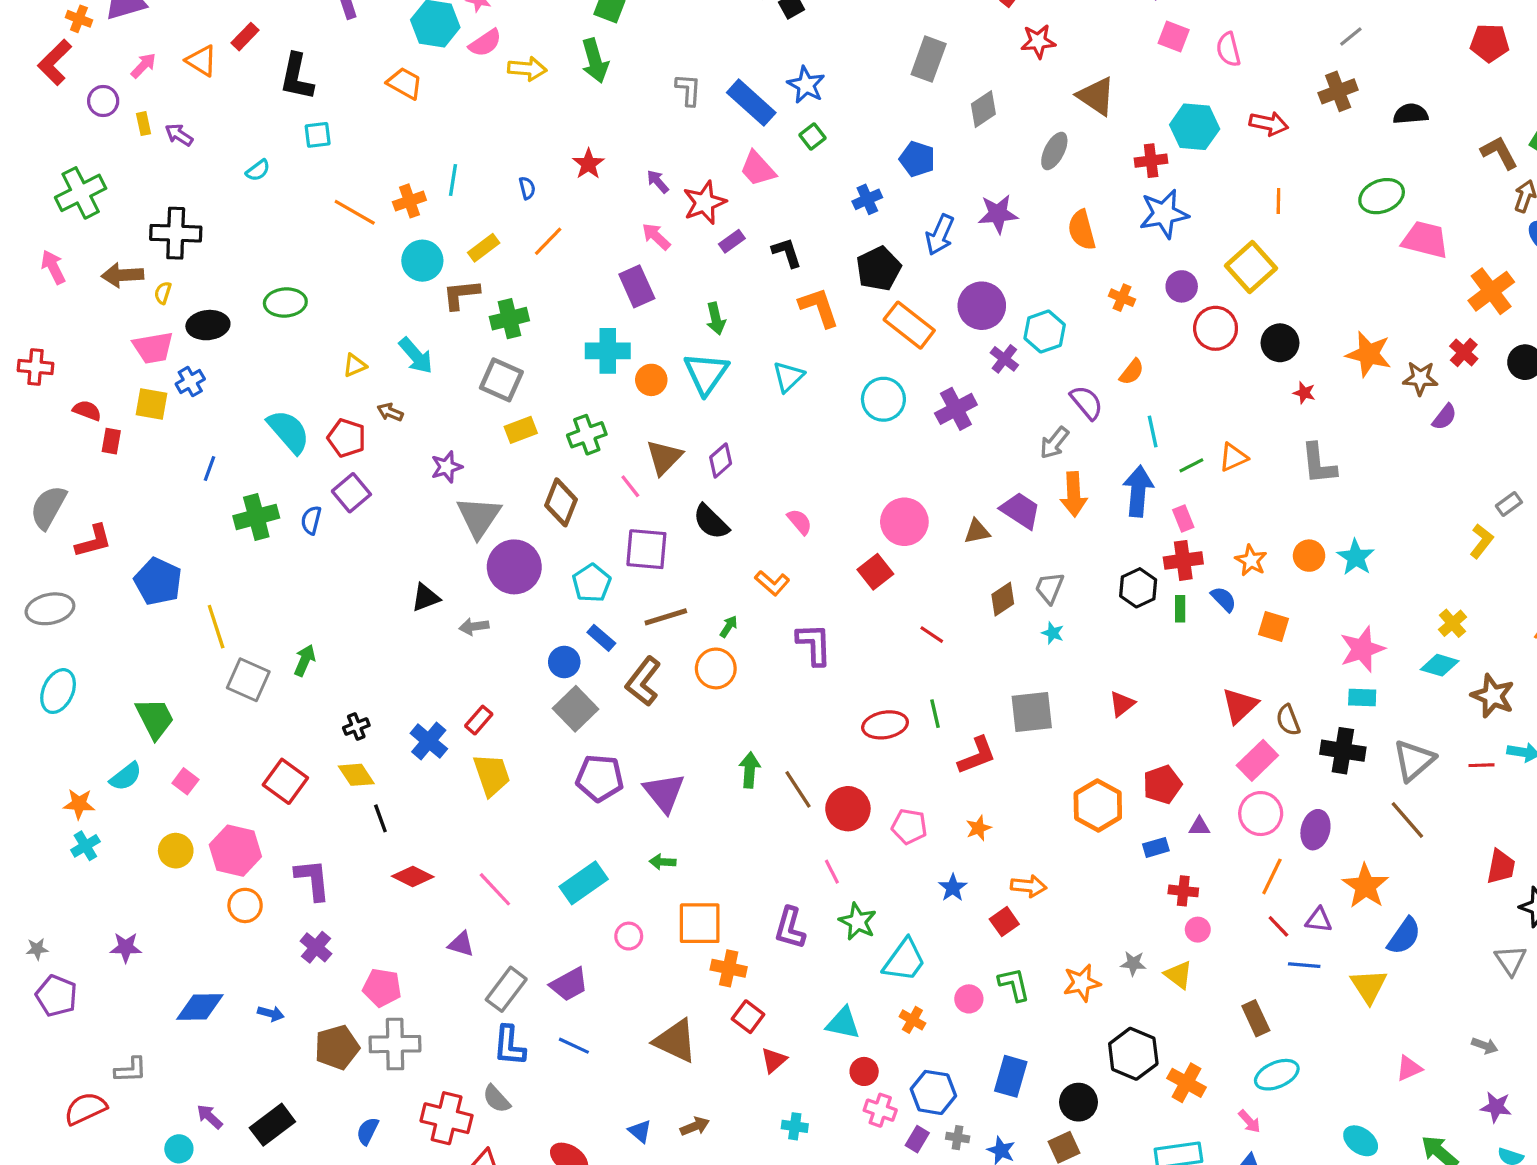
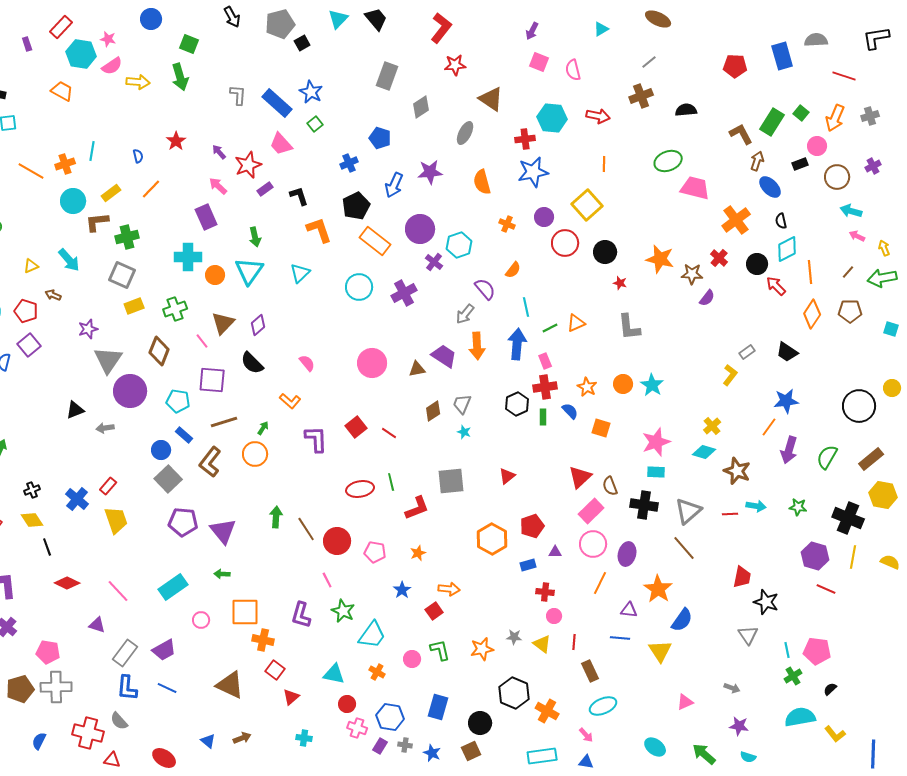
red square: (875, 572) -> (356, 427), moved
cyan pentagon: (592, 583) -> (178, 401), turned -30
red line: (1278, 926) -> (574, 642), moved, turned 49

